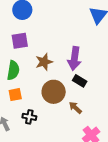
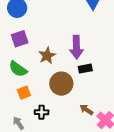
green semicircle: (13, 70) -> (18, 69), turned 126
black rectangle: (80, 81) -> (85, 69), turned -32
brown arrow: (75, 108) -> (86, 110), moved

